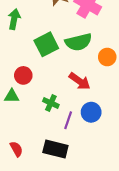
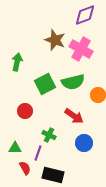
green triangle: (12, 96) -> (15, 148), moved
purple line: (68, 120) -> (38, 153), moved
red semicircle: (16, 149) -> (25, 168), moved

